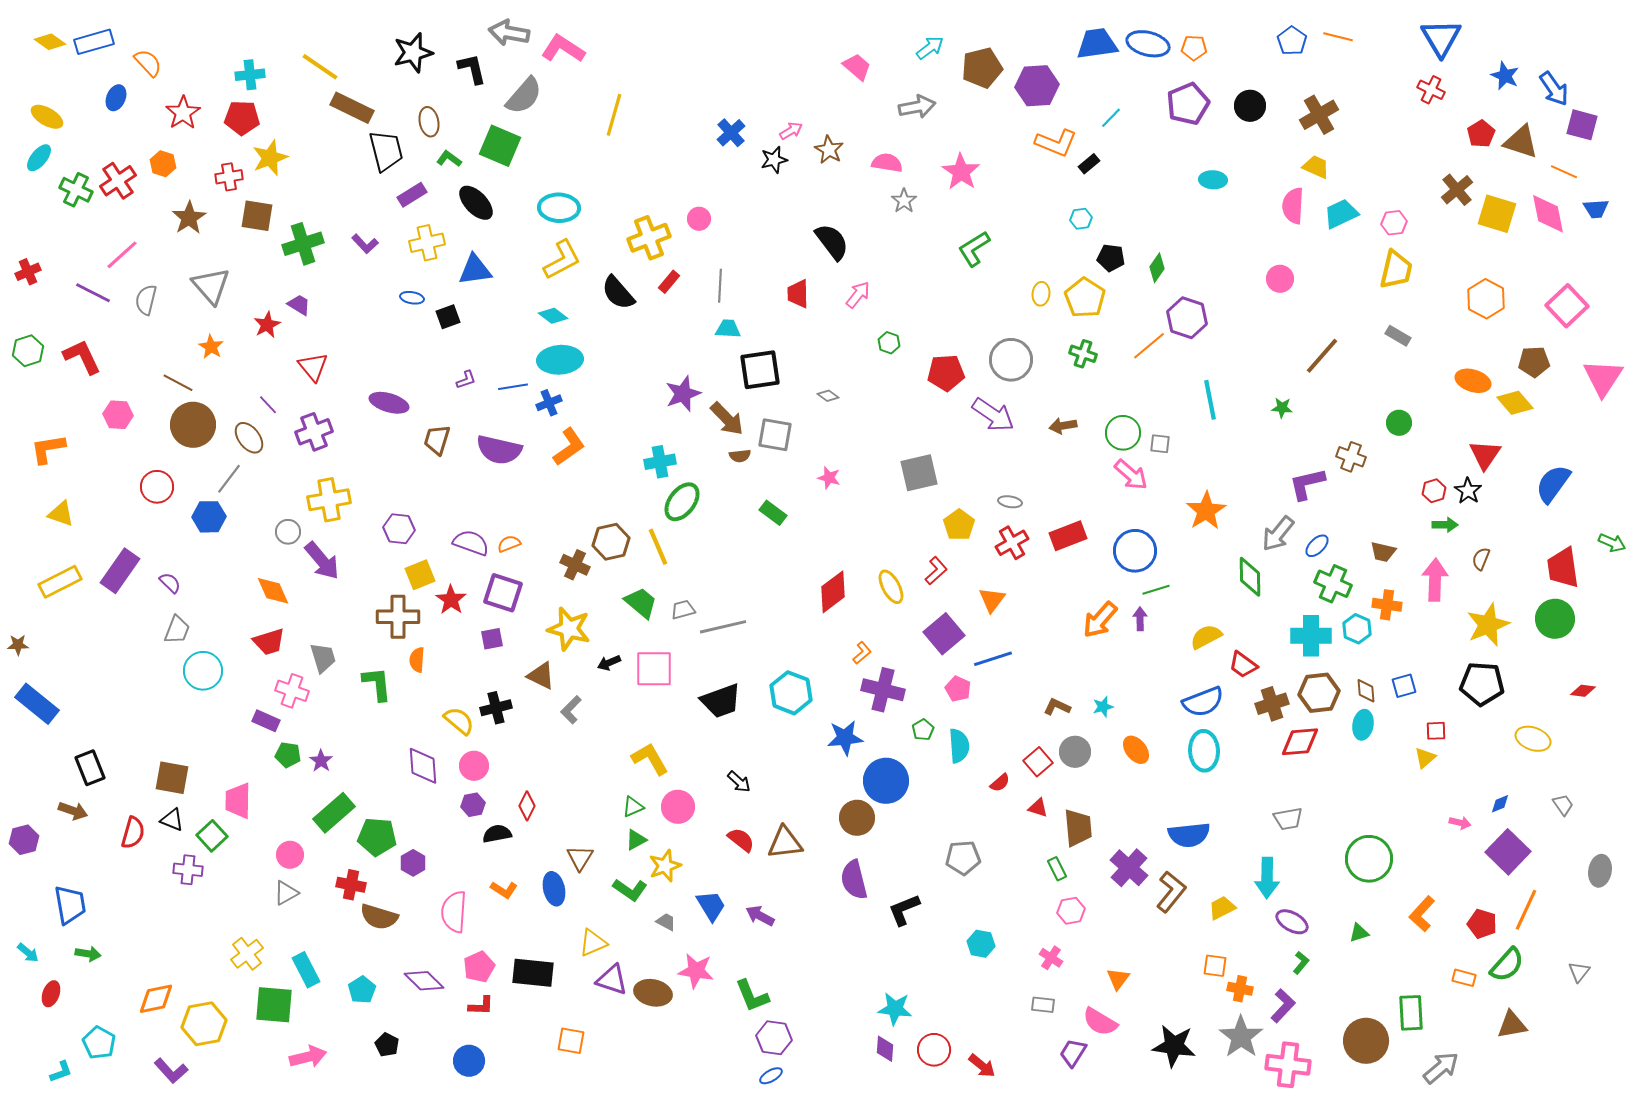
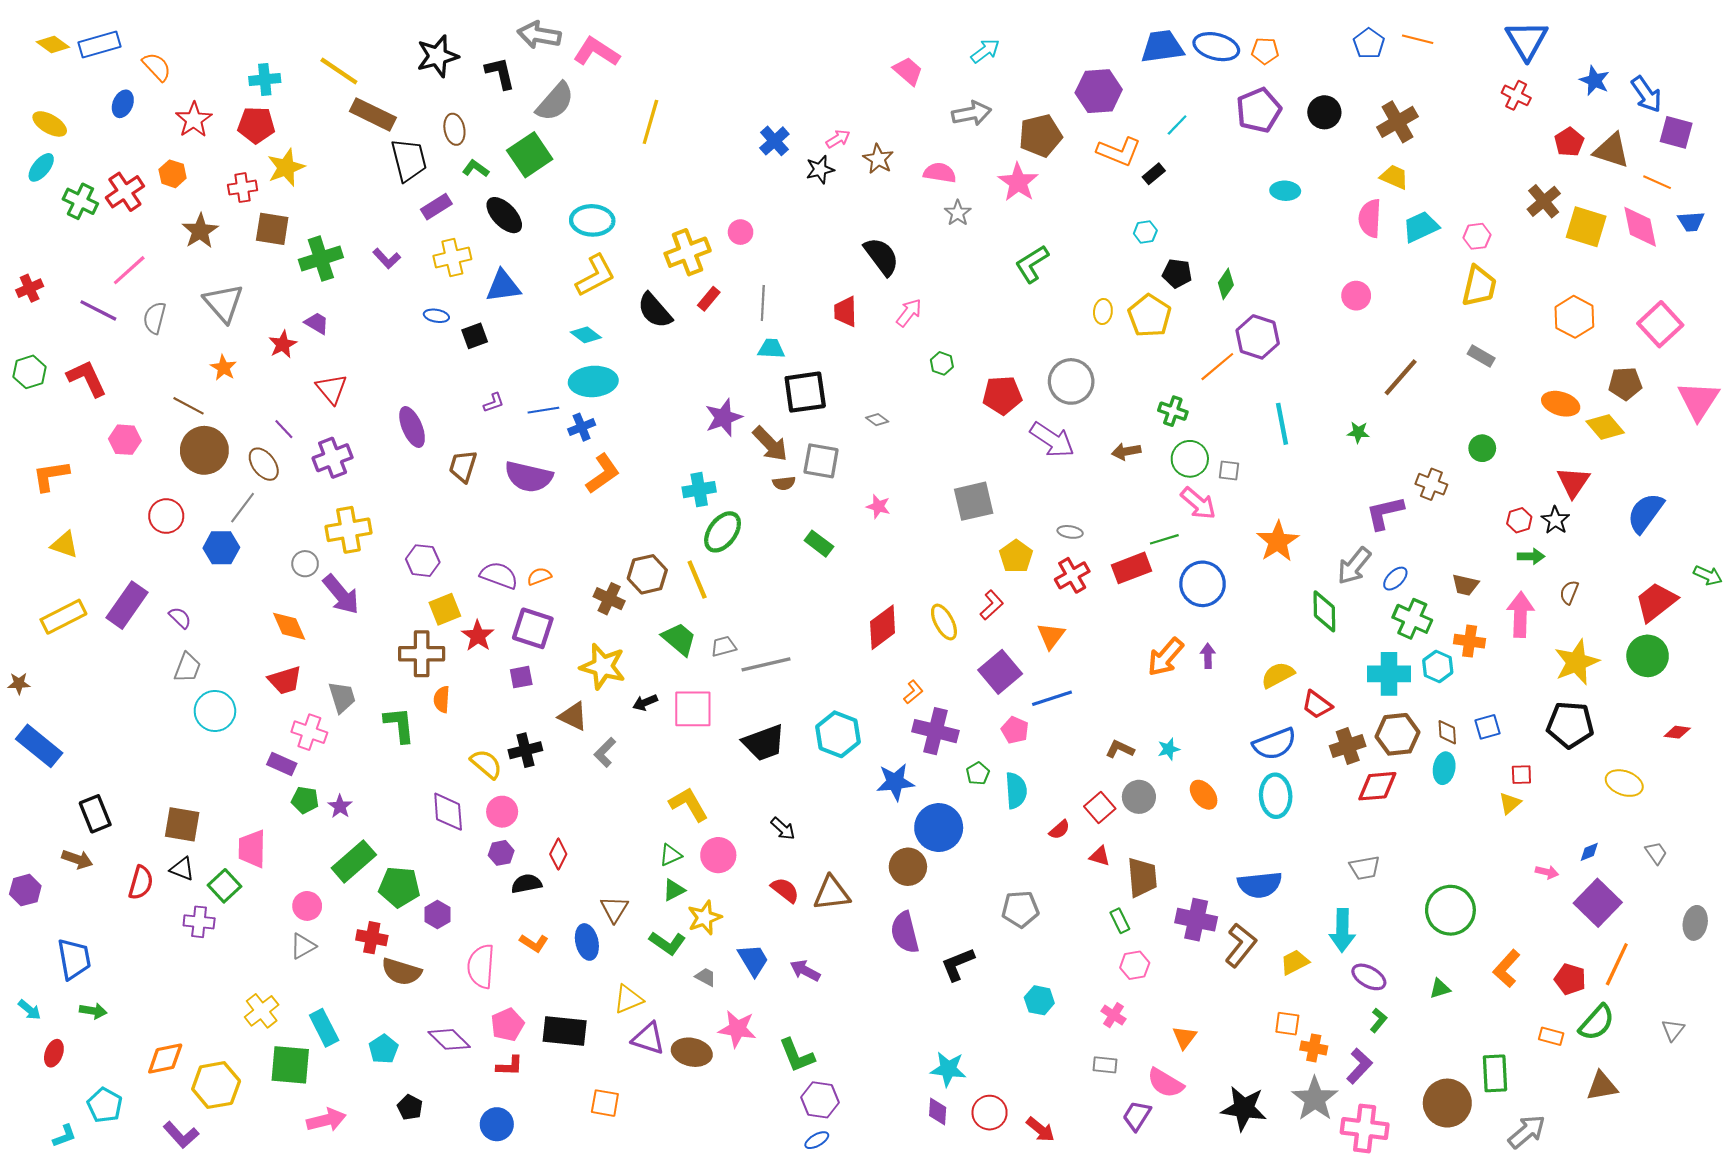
brown pentagon: (982, 68) -> (1040, 136), moved
green square: (500, 146) -> (530, 155), turned 33
green cross: (1083, 354) -> (1173, 411), moved
purple ellipse: (389, 403) -> (412, 427), turned 51
red trapezoid: (1563, 568) -> (1656, 602), turned 60
green line: (1156, 590) -> (1164, 539), moved
purple cross: (1129, 868) -> (1196, 920), turned -30

